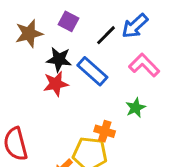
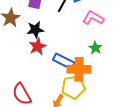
blue rectangle: (92, 71) -> (64, 61), moved
orange cross: (105, 131) -> (79, 69), size x1.6

